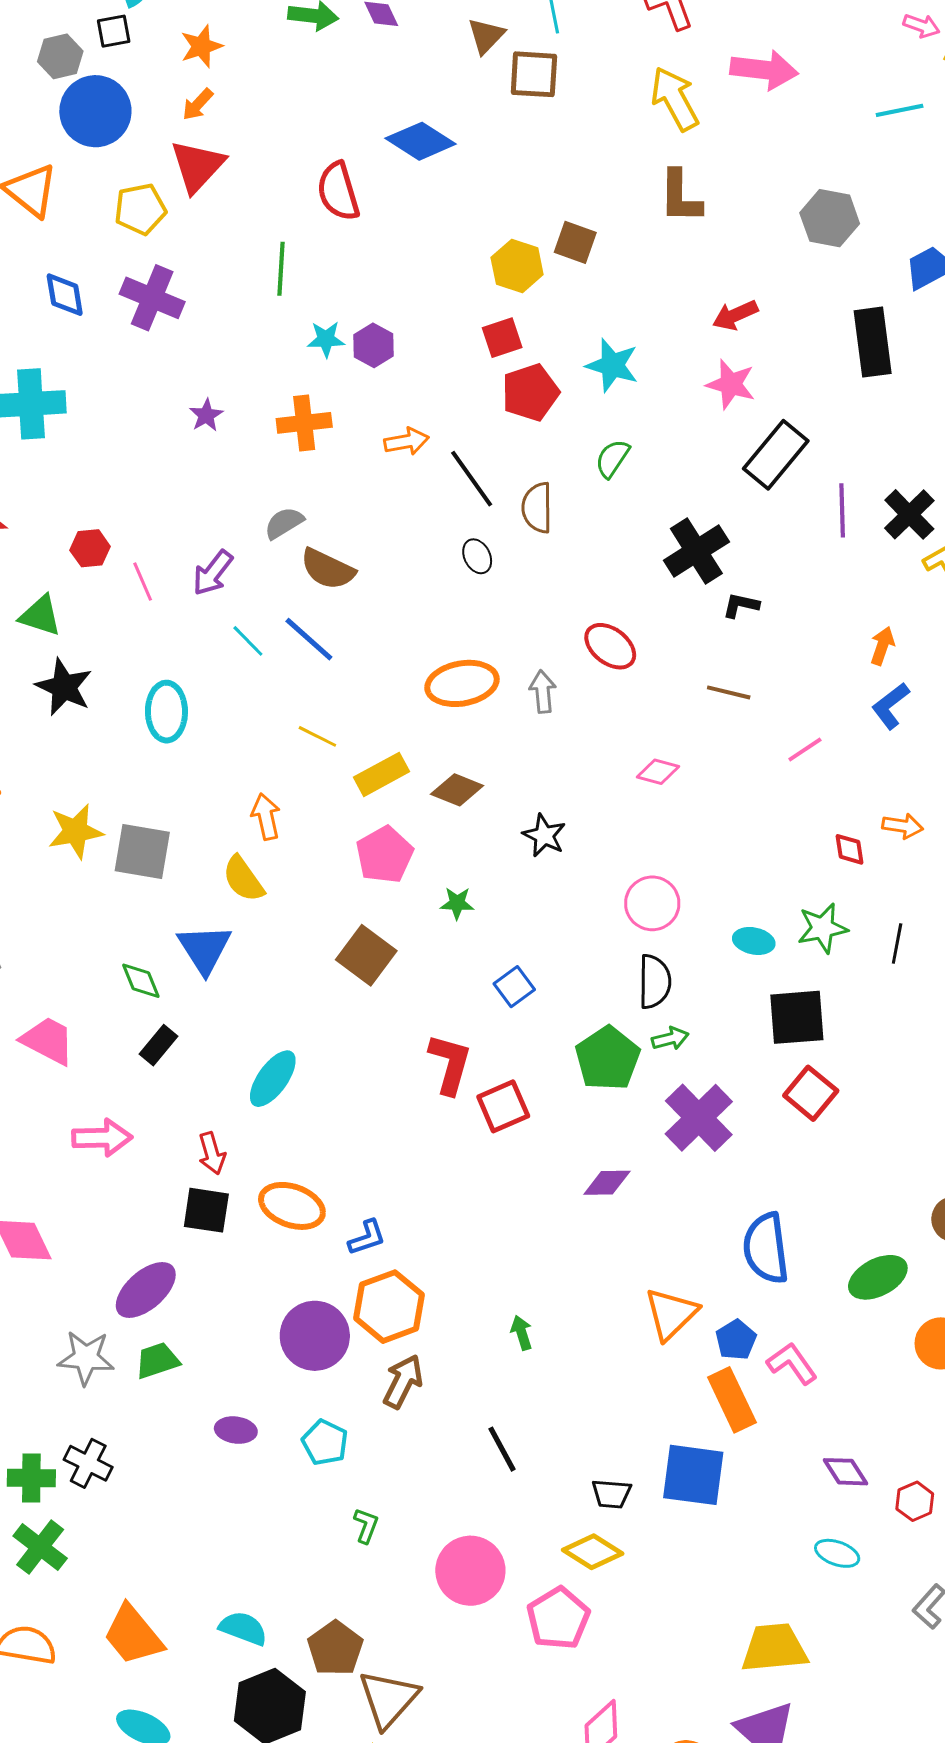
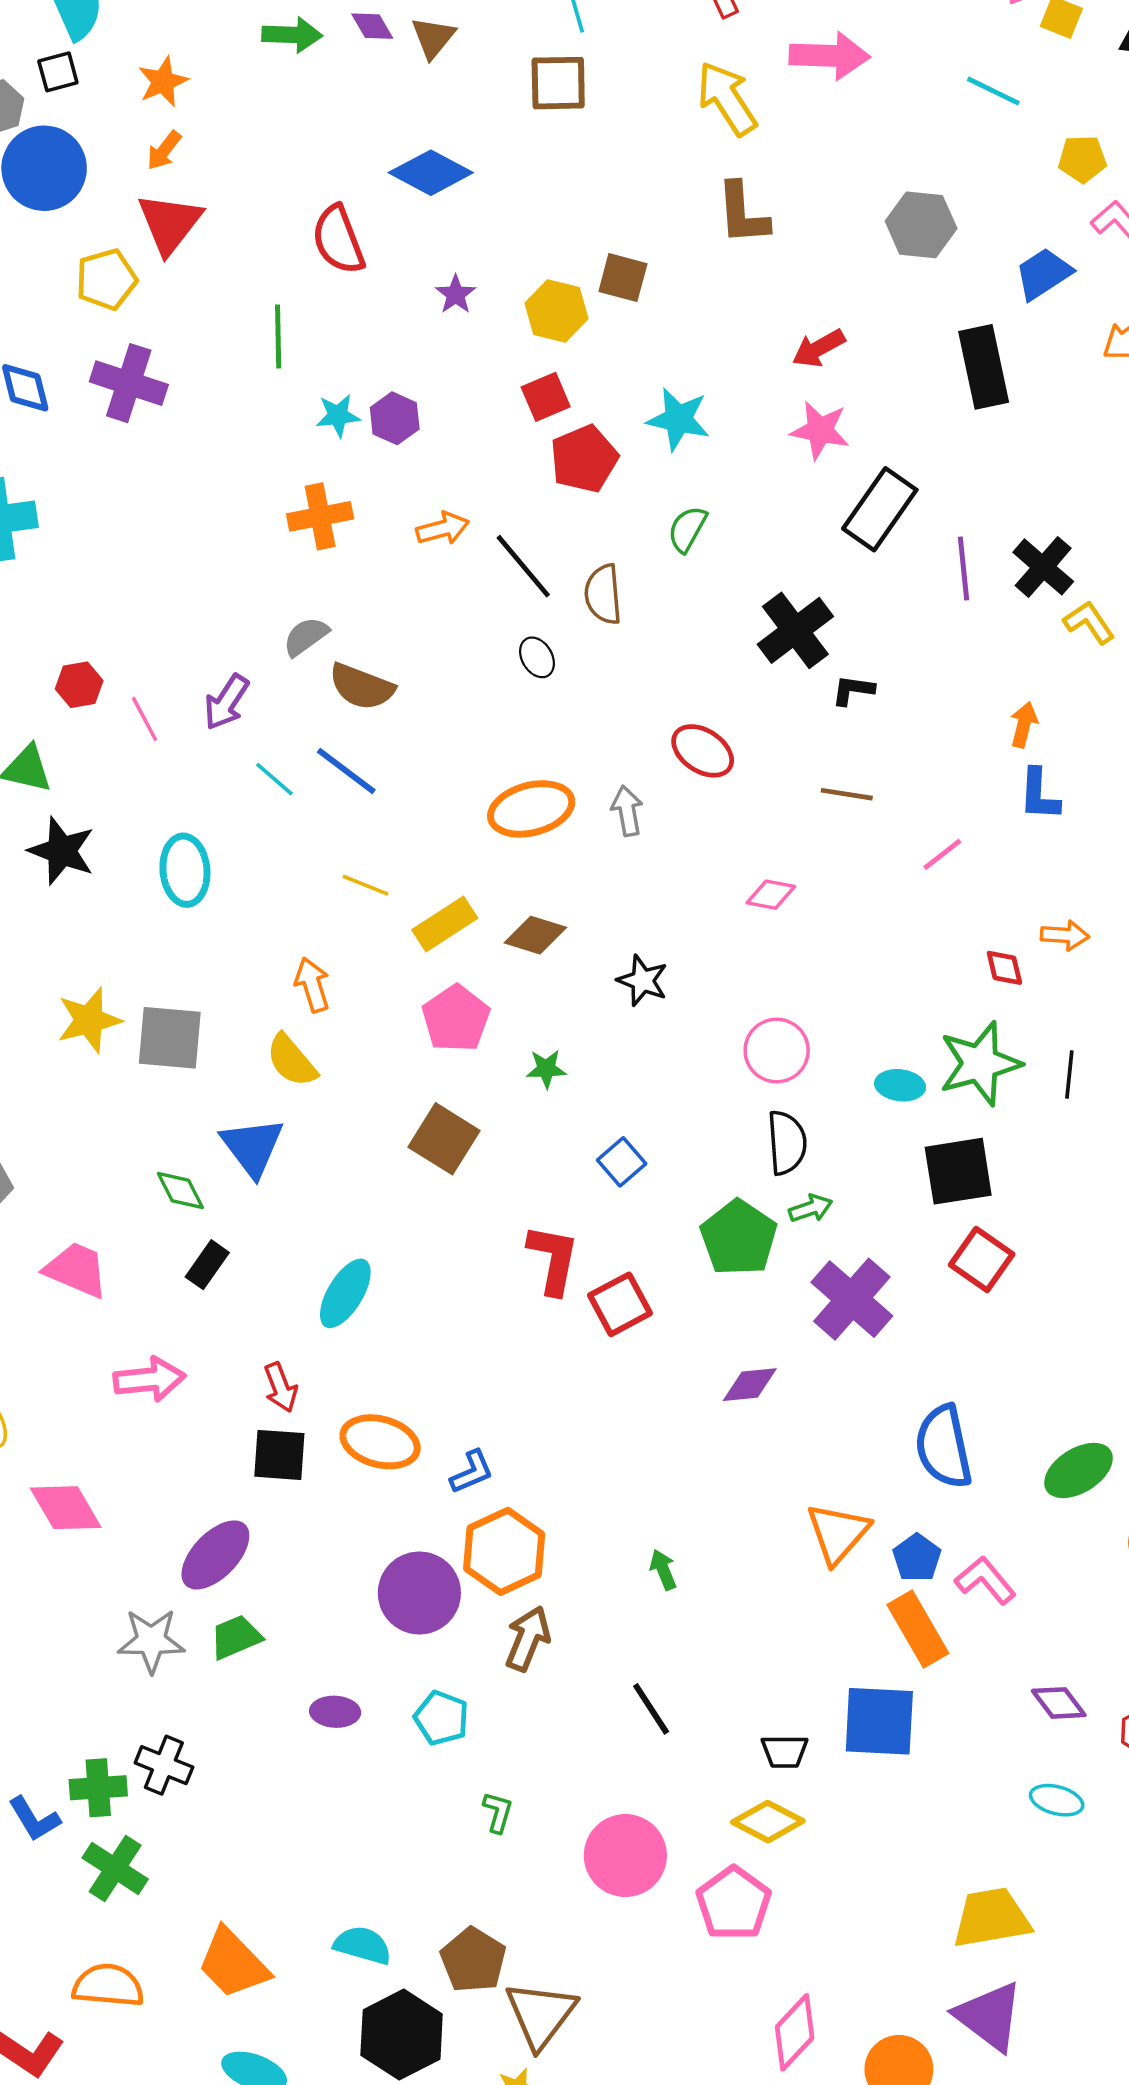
brown triangle: (486, 36) -> (433, 38), moved
cyan line: (900, 110) -> (993, 91), turned 42
purple star: (206, 415) -> (456, 294), moved
blue L-shape: (890, 706) -> (1039, 795), turned -45
green star: (822, 928) -> (980, 1064), size x1.4

